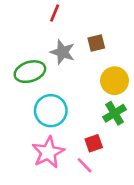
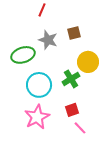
green cross: (115, 113) -> (71, 79), moved
pink line: (85, 165) -> (80, 128), moved

